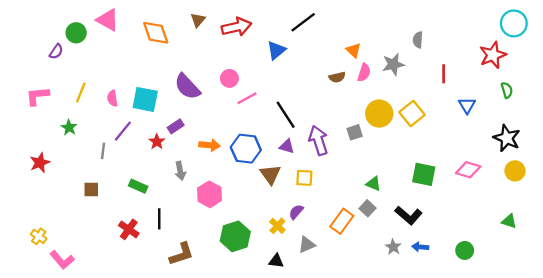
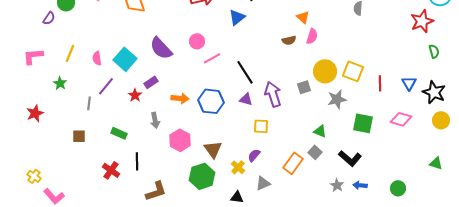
gray star: (393, 64) -> (337, 99), moved
red line: (444, 74) -> (380, 83), moved
cyan square: (145, 99) -> (125, 59), turned 30
blue triangle: (467, 105) -> (409, 83), moved
yellow square: (412, 114) -> (353, 71), turned -30
brown triangle: (270, 174) -> (213, 149), moved

